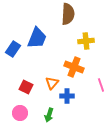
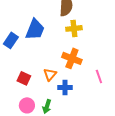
yellow cross: (86, 41) -> (74, 28), moved
pink circle: (20, 113) -> (27, 105), moved

